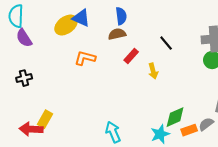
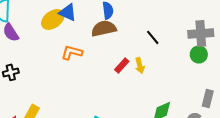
brown semicircle: (117, 34) -> (104, 28), size x1.4
red rectangle: (131, 56) -> (122, 65), moved

